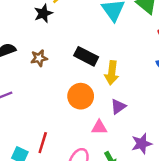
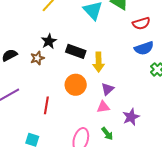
black star: (43, 13) -> (49, 41), moved
pink triangle: (99, 127) -> (103, 107), moved
red line: (43, 143) -> (46, 105), moved

